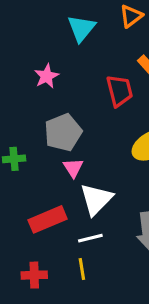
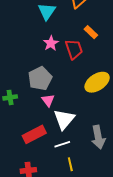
pink star: (47, 76) -> (51, 43), moved
yellow line: (82, 269) -> (70, 164), moved

